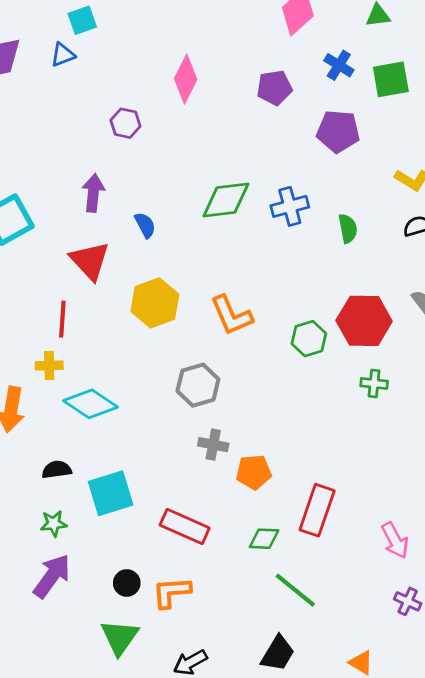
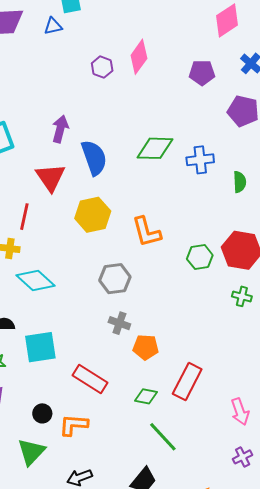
purple hexagon: (125, 123) -> (102, 67), moved
blue semicircle: (145, 225) -> (94, 158), size x1.8
purple cross: (408, 601) -> (243, 457), turned 30

